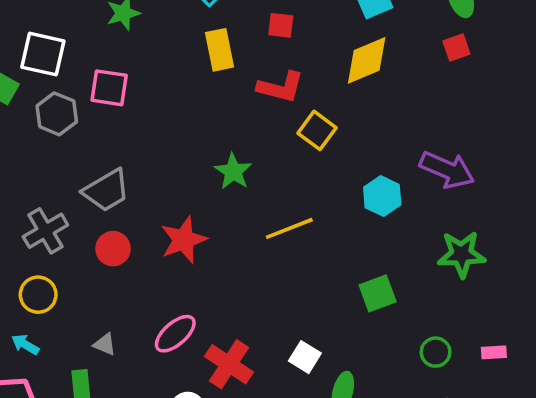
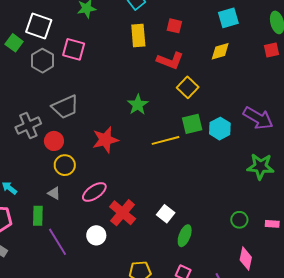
yellow diamond: (367, 60) -> (220, 51), size x0.7
red circle: (113, 249) -> (54, 141), moved
green square: (378, 293) -> (192, 124), moved
yellow circle: (38, 295) -> (65, 165), moved

